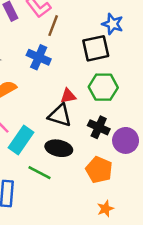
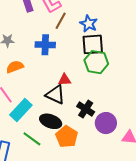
blue star: (113, 24) -> (89, 24), moved
blue cross: (39, 57) -> (45, 45), turned -30
green hexagon: (103, 87) -> (96, 62), moved
orange pentagon: (99, 170) -> (67, 137), moved

